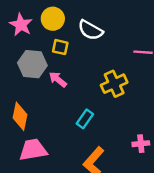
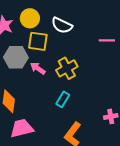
yellow square: (60, 47) -> (38, 41), size x1.5
yellow cross: (114, 84) -> (67, 68), moved

